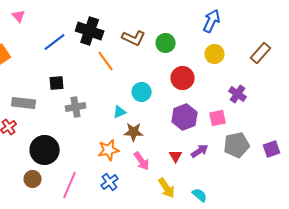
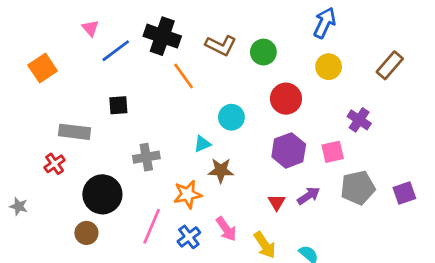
pink triangle: (19, 16) -> (90, 28), moved
gray cross: (76, 107) -> (146, 157), moved
pink arrow: (142, 161) -> (226, 229), moved
pink line: (70, 185) -> (152, 226), moved

